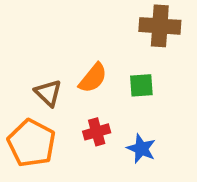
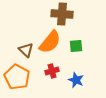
brown cross: (160, 26) -> (62, 14), moved
orange semicircle: (93, 78) -> (50, 42), size x1.4

